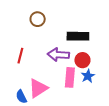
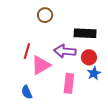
pink rectangle: (70, 77) -> (69, 83), moved
pink triangle: (38, 88) -> (41, 65), moved

